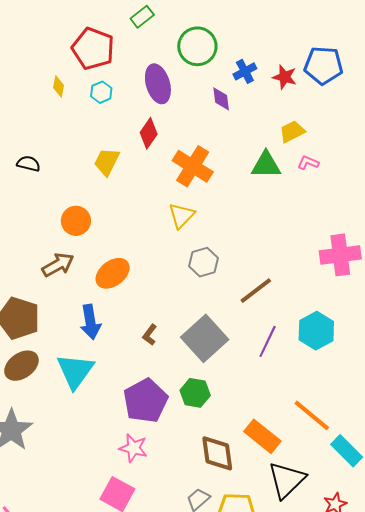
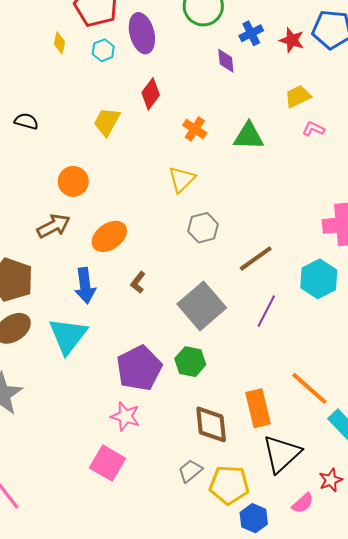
purple ellipse: (158, 84) -> (142, 33), moved
green triangle: (266, 165) -> (249, 136), moved
orange cross: (193, 166) -> (195, 129), size x0.6
cyan hexagon: (316, 331) -> (319, 279), moved
brown L-shape: (150, 335) -> (138, 282), moved
orange rectangle: (262, 436) -> (258, 408), turned 36

